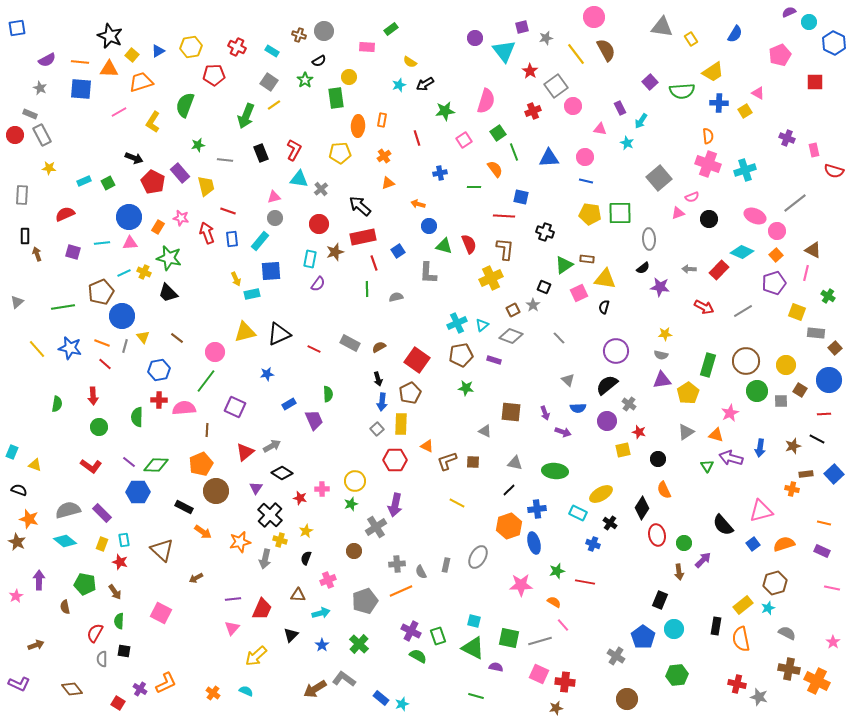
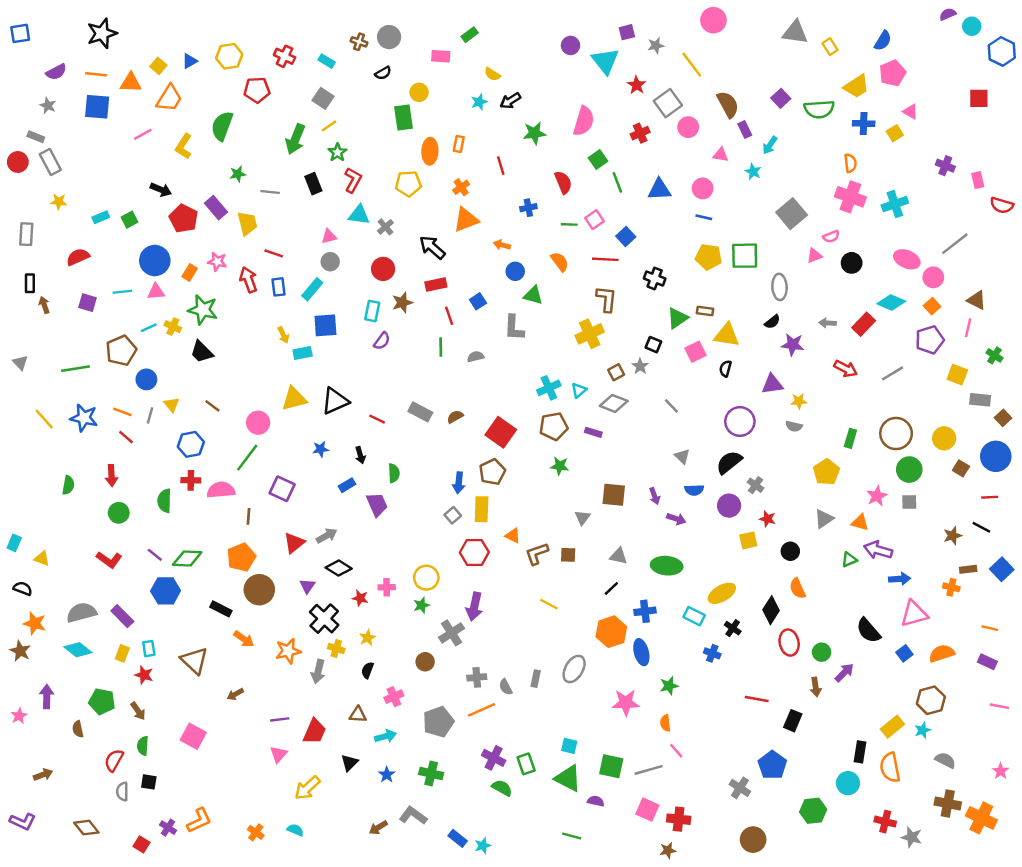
black star: (110, 36) -> (102, 33), moved, turned 30
brown semicircle: (606, 50) -> (728, 104), moved
pink pentagon: (780, 55) -> (892, 73), moved
green star: (305, 80) -> (337, 152), moved
orange trapezoid: (141, 82) -> (169, 98), turned 140
pink square: (464, 140) -> (594, 220), moved
orange semicircle: (495, 169) -> (560, 262), moved
orange triangle: (388, 183) -> (466, 220), size x1.6
blue square: (521, 197) -> (626, 236), turned 35
red rectangle: (363, 237) -> (436, 285), size x0.7
red semicircle: (469, 244) -> (563, 182), moved
gray triangle: (17, 302) -> (20, 363), turned -32
blue circle: (122, 316) -> (146, 379), size x0.7
green rectangle: (708, 365) -> (850, 438), size x0.7
black arrow: (378, 379) -> (360, 455), moved
purple triangle: (662, 380) -> (772, 384), moved
gray square: (781, 401) -> (909, 502), moved
gray triangle: (485, 431) -> (582, 518), turned 40
blue arrow: (760, 448) -> (900, 579), moved, turned -102
green triangle: (707, 466) -> (849, 560), turned 40
red line: (585, 582) -> (757, 699), moved
orange semicircle: (554, 602) -> (665, 723), turned -128
cyan circle: (674, 629) -> (848, 783), moved
green cross: (359, 644) -> (431, 773), turned -30
brown arrow: (315, 689) -> (378, 828), size x0.7

